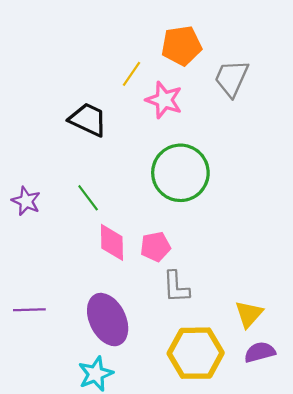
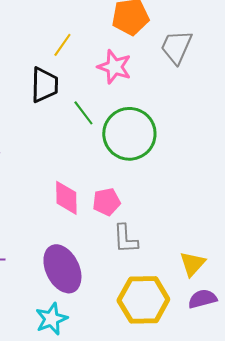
yellow line: (132, 74) -> (62, 45), moved
black trapezoid: (88, 120) -> (44, 85), turned 66
green line: (88, 198) -> (83, 113), moved

